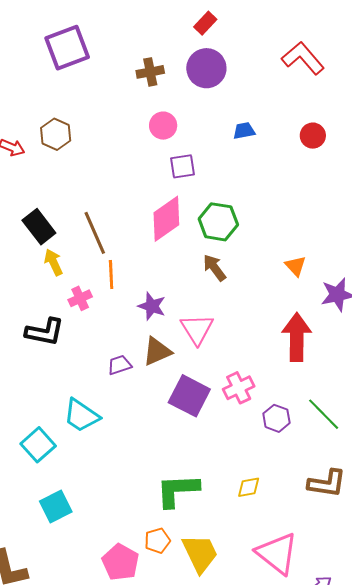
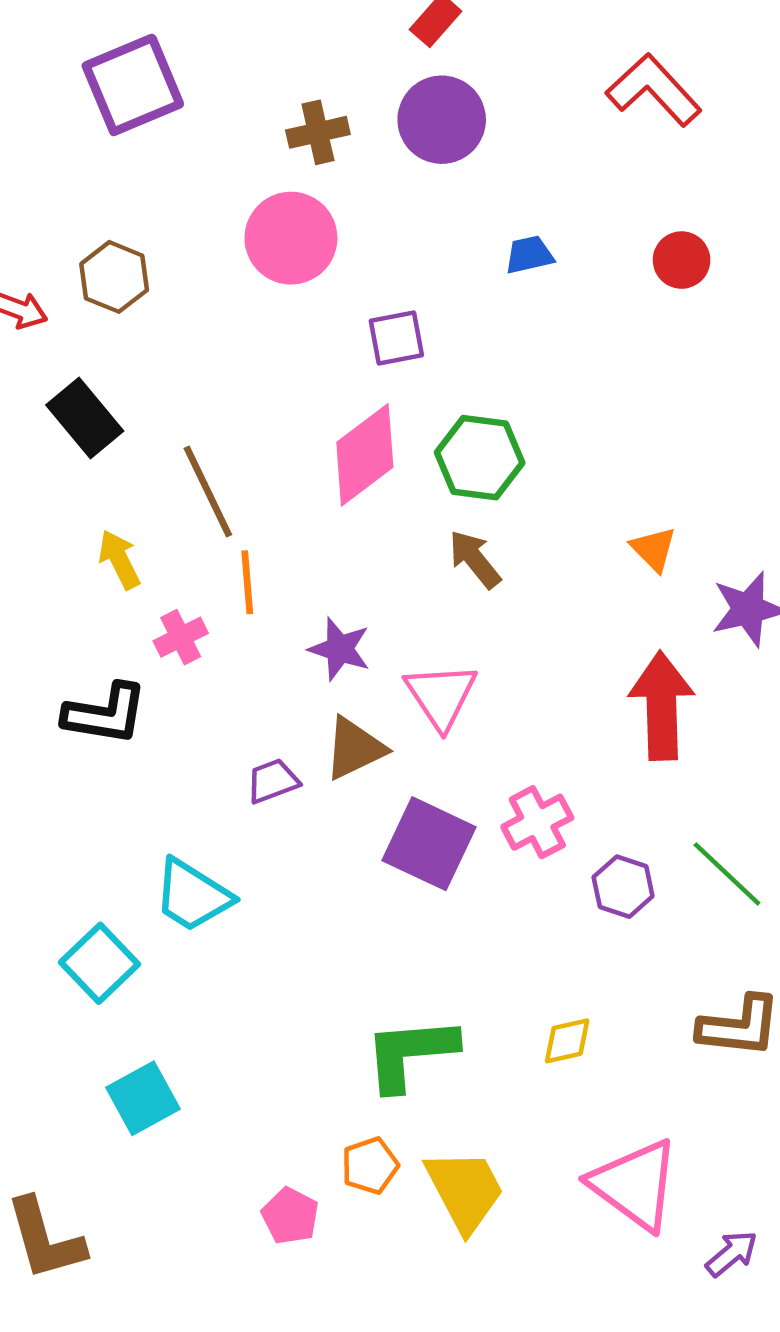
pink circle: (163, 126) -> (291, 238), moved, size x1.5
black rectangle: (39, 227) -> (85, 418), moved
pink pentagon: (121, 562) -> (290, 1216), size x0.7

